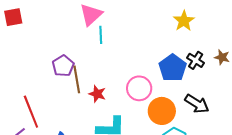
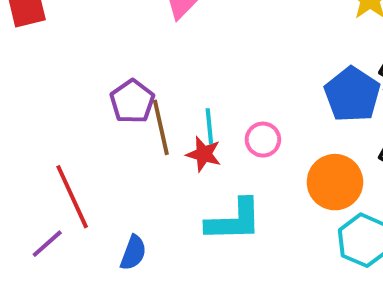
cyan line: (101, 35) -> (209, 126), moved
pink circle: (139, 88) -> (263, 140), moved, size x0.7

